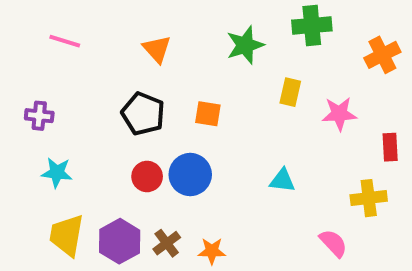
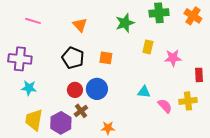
orange cross: (382, 55) -> (193, 16), moved, turned -30
purple cross: (39, 116) -> (20, 59), size x1.6
brown cross: (167, 243) -> (81, 111), moved
pink semicircle: (333, 243) -> (165, 106), moved

